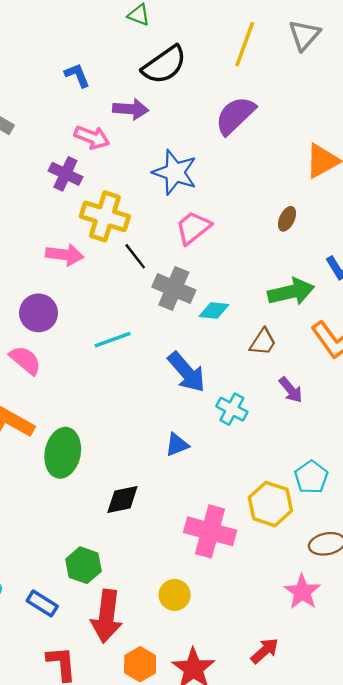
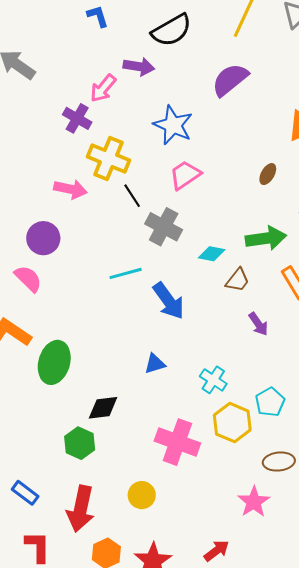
blue L-shape: (77, 75) -> (98, 16), moved
pink arrow: (92, 137) -> (103, 88), turned 104
cyan diamond: (214, 311) -> (212, 254), moved
cyan line: (113, 340) -> (126, 273), moved
cyan cross: (232, 409) -> (213, 380), moved
green hexagon: (83, 565) -> (80, 443), moved

